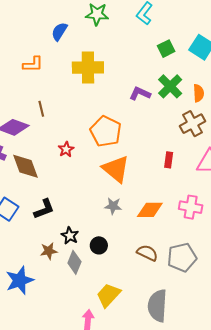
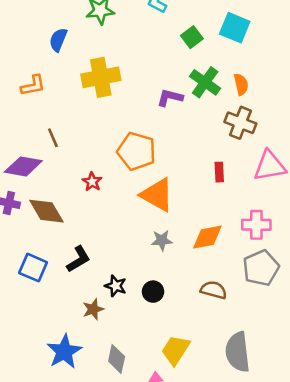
brown cross: (193, 124) -> (240, 123), turned -30
gray pentagon: (182, 257) -> (261, 268), moved
gray diamond: (74, 262) -> (117, 359), moved

